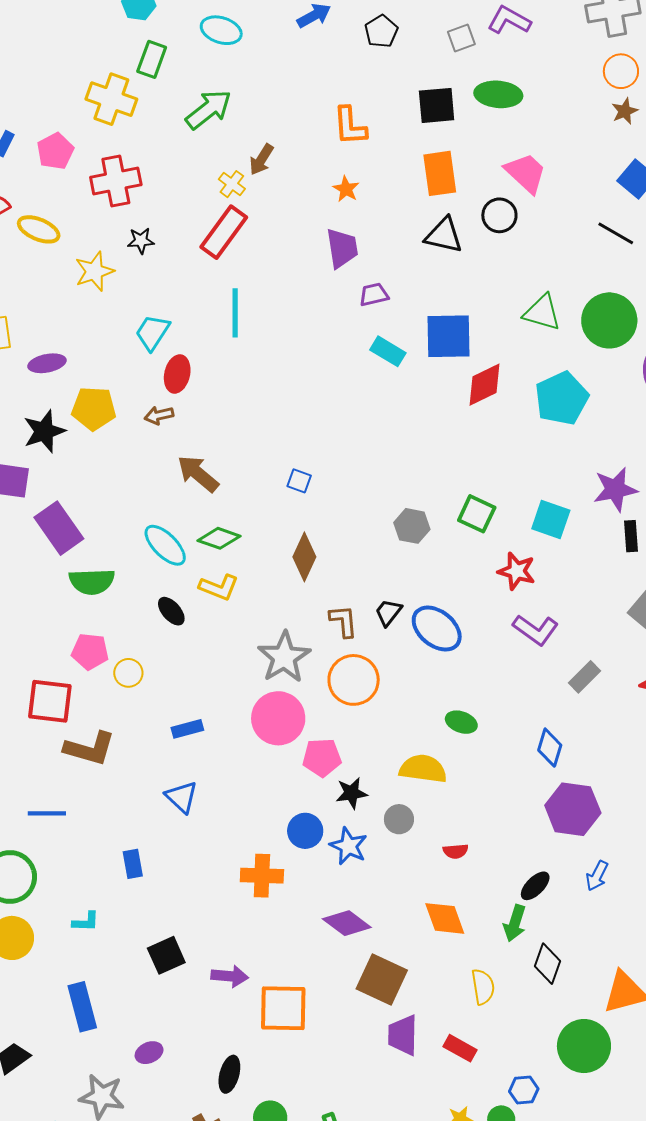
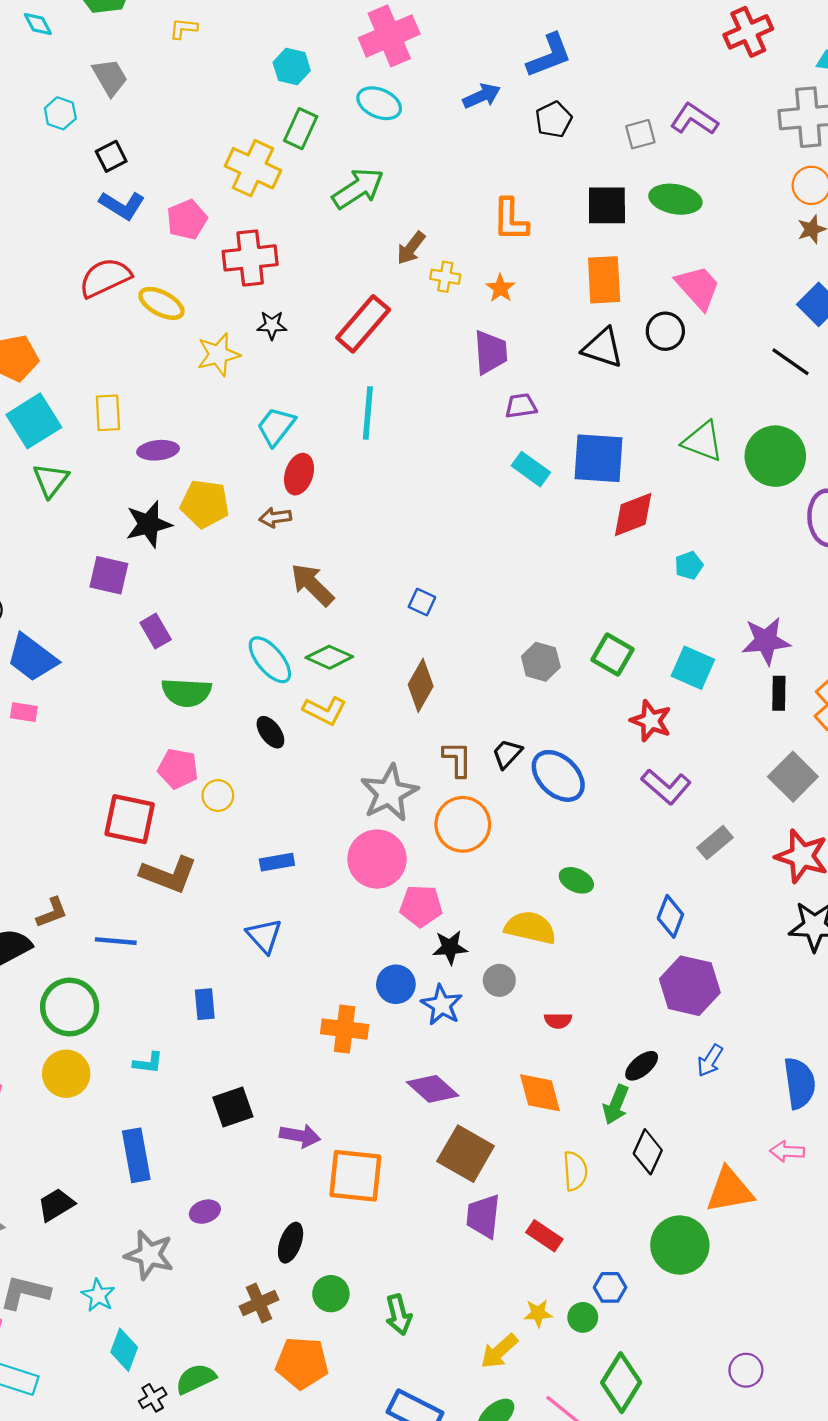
yellow cross: (232, 184) -> (445, 277), moved, turned -32
cyan pentagon: (562, 398) -> (689, 565), moved, size x0.5
purple rectangle: (59, 528) -> (156, 631), size x0.6

